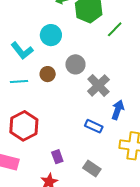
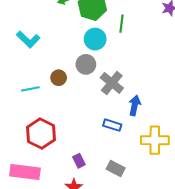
green line: (115, 29) -> (121, 24), turned -30
cyan circle: (51, 35) -> (95, 39), moved
cyan L-shape: (22, 51) -> (28, 39), moved

